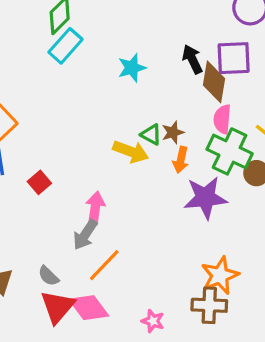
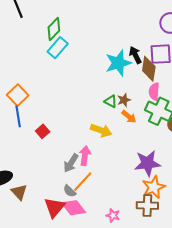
cyan star: (132, 68) -> (118, 63), moved, size x1.5
yellow arrow: (131, 152) -> (101, 130), moved
orange arrow: (181, 160) -> (129, 117), turned -63
purple star: (205, 198) -> (147, 163), moved
pink arrow: (95, 208) -> (85, 156), moved
gray semicircle: (48, 276) -> (70, 191), moved

